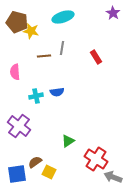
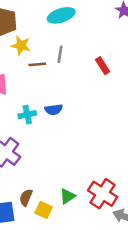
yellow star: (31, 31) -> (21, 46), moved
green triangle: (68, 141) -> (67, 196), moved
brown semicircle: (35, 162) -> (26, 197), turned -32

